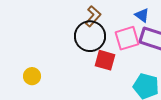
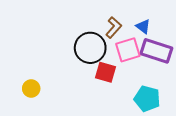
brown L-shape: (93, 16) -> (114, 27), moved

